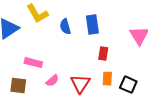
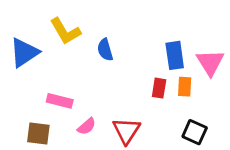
blue rectangle: (92, 25) -> (175, 55), moved
orange rectangle: (107, 79) -> (185, 87), moved

